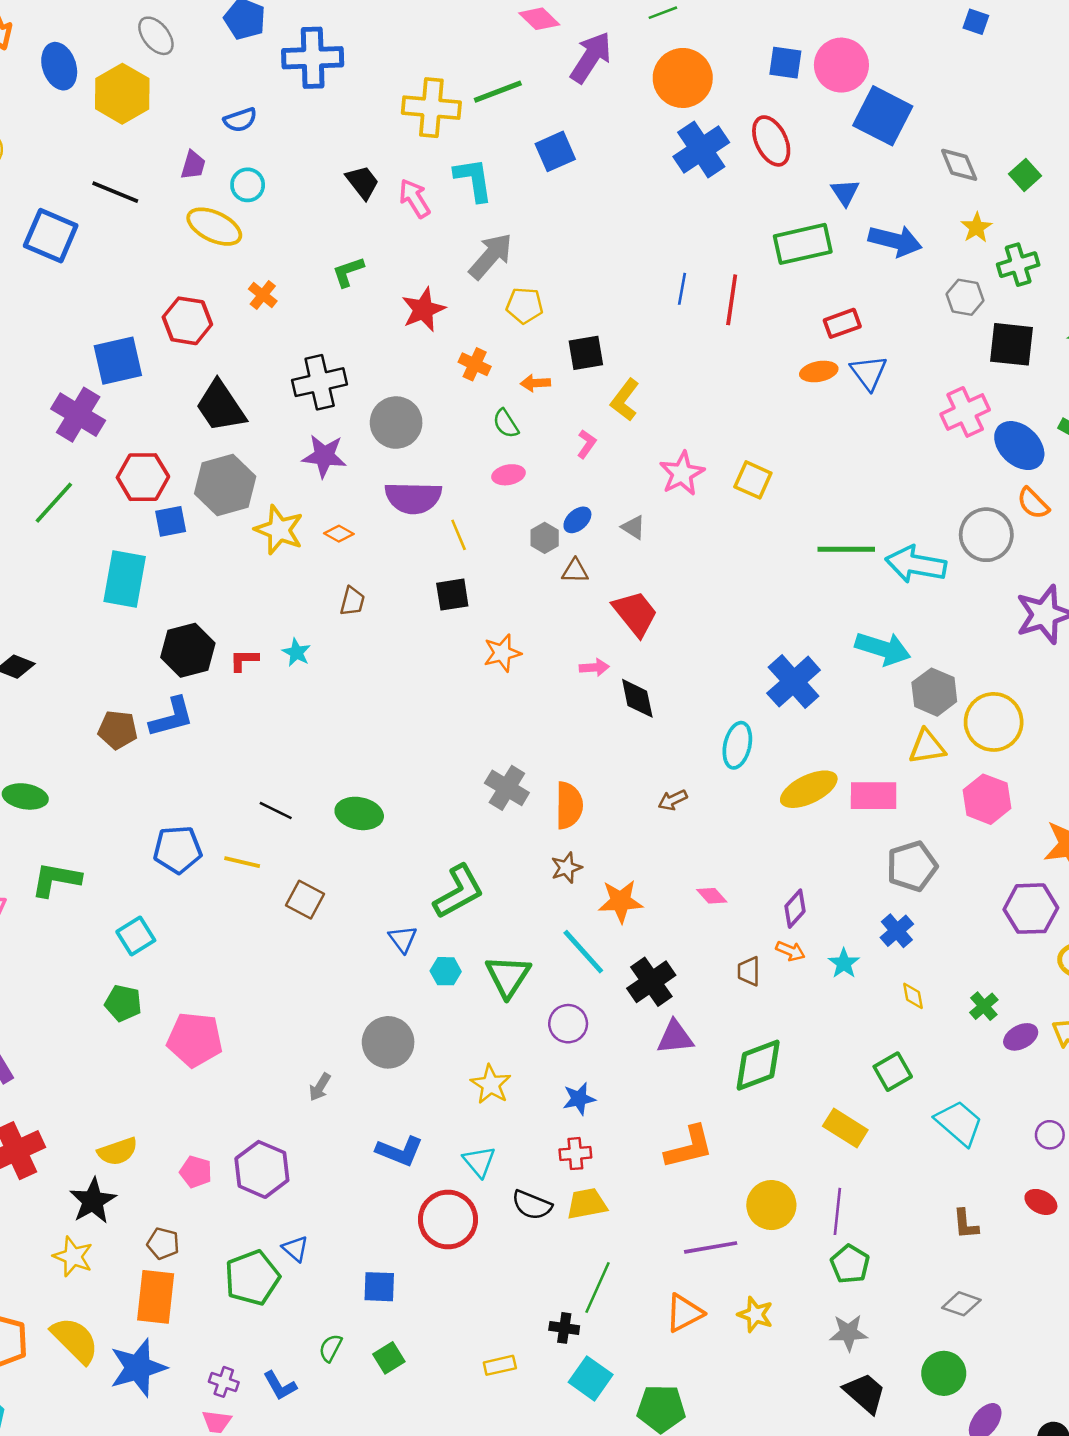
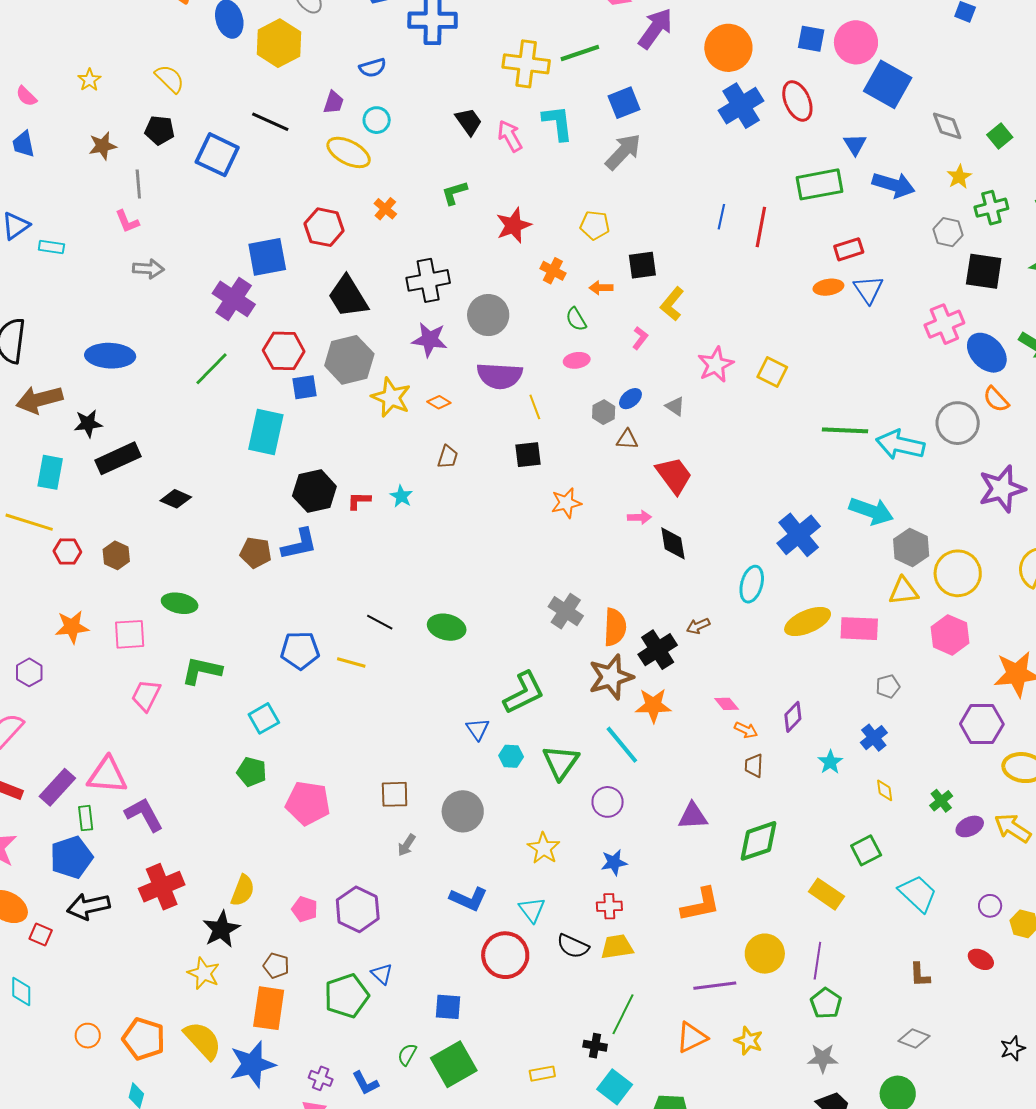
gray arrow: (491, 256) -> (623, 152), moved
gray pentagon: (912, 866) -> (888, 686), size x0.6
brown star: (566, 868) -> (611, 677), size x1.8
brown square: (305, 900) -> (395, 794), moved, turned -32
orange arrow: (790, 951) -> (746, 730), moved
black cross: (651, 982) -> (658, 650), moved
yellow semicircle: (118, 1151) -> (243, 890), turned -52
green square: (389, 1358) -> (454, 1064), size x1.8

